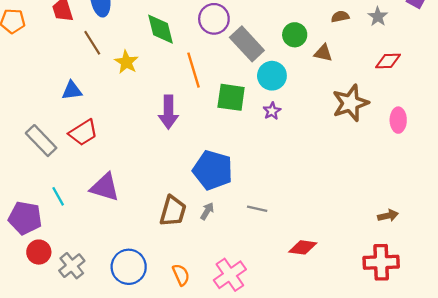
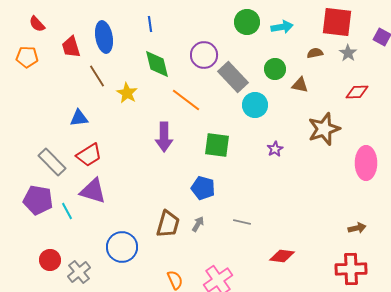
orange line: (193, 70) -> (186, 100), turned -36
green square: (231, 97) -> (217, 145), moved
purple star: (272, 111) -> (275, 149), moved
pink ellipse: (398, 120) -> (366, 163), moved, size x1.5
blue pentagon: (213, 170) -> (203, 188), size x0.7
purple triangle: (105, 187) -> (93, 191), moved
purple pentagon: (25, 218) -> (38, 200), moved
blue circle: (129, 267) -> (122, 247), moved

